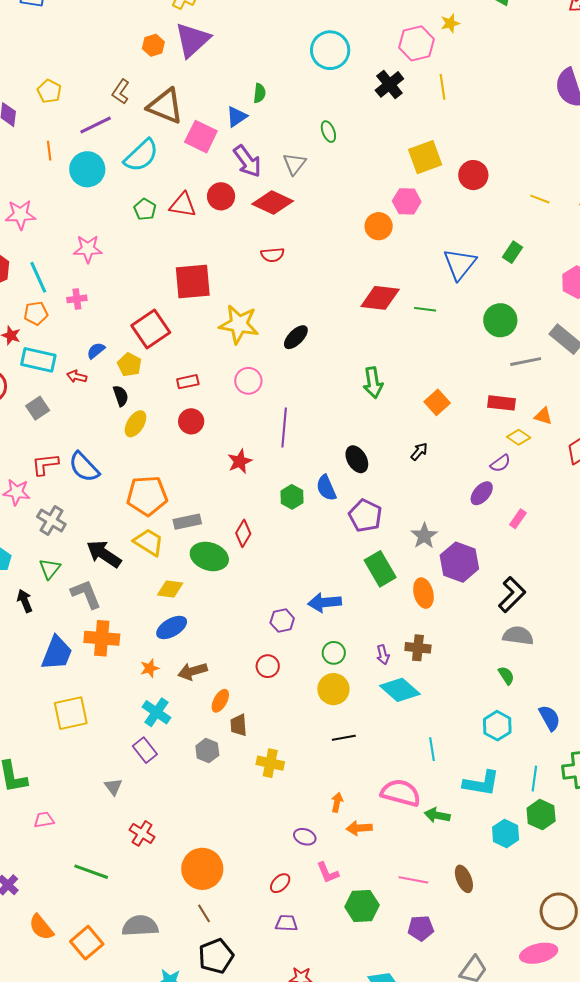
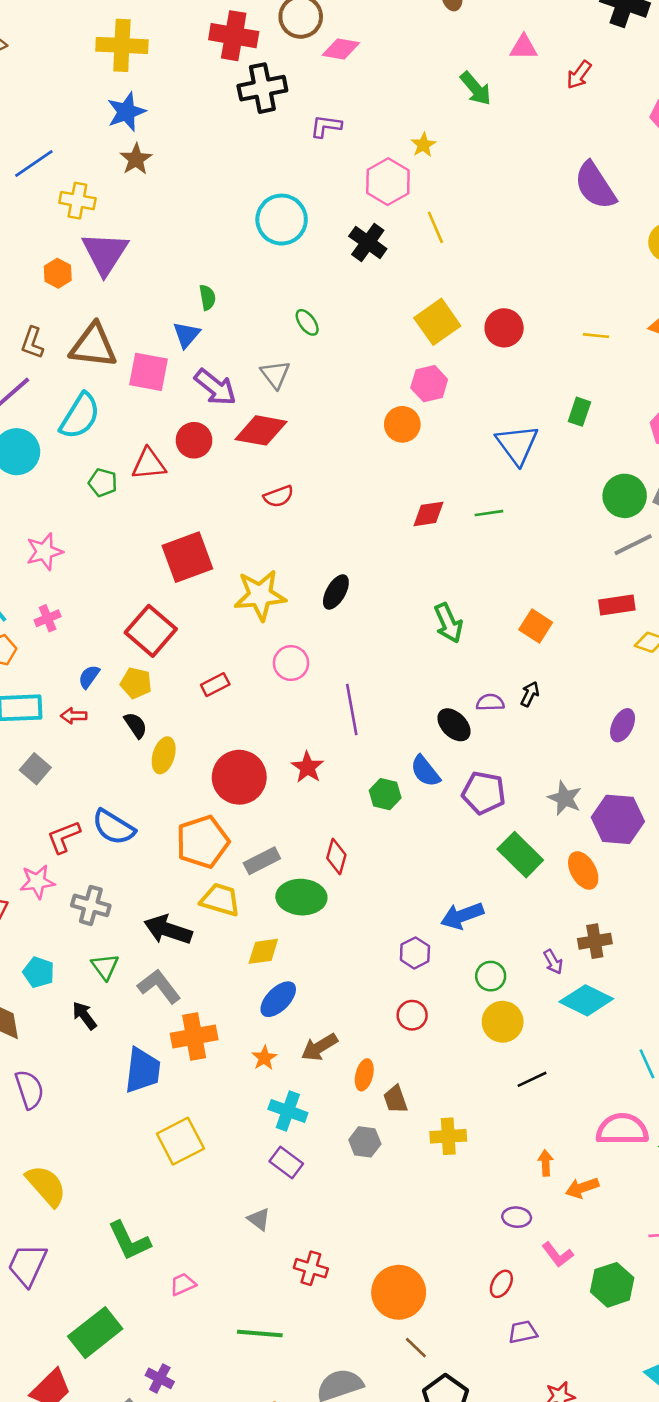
red diamond: (380, 298) -> (429, 514), size x0.7
green circle: (500, 320) -> (625, 496), moved
red circle: (191, 421) -> (239, 777), moved, size x1.6
purple semicircle: (500, 463) -> (490, 702), moved, turned -130

